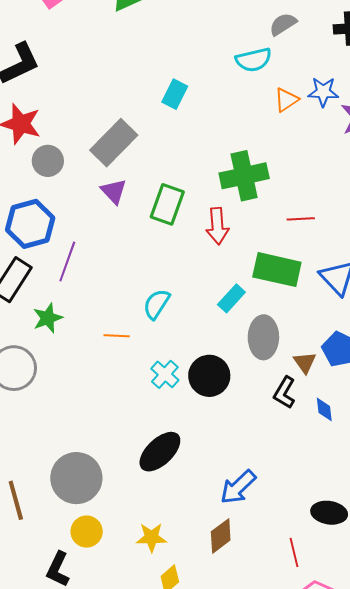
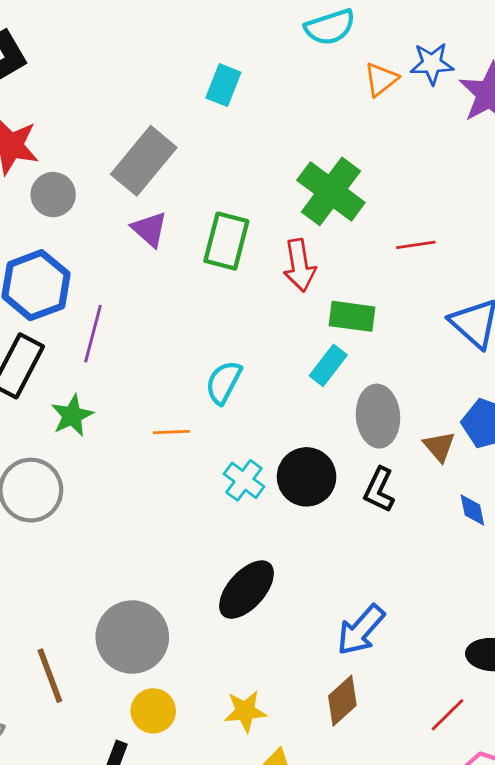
green cross: (244, 176) -> (331, 191), turned -36
green rectangle: (277, 270) -> (352, 316), moved, size x0.7
black L-shape: (285, 393) -> (379, 490), moved
red line: (294, 552) -> (447, 715), turned 64

